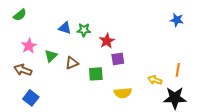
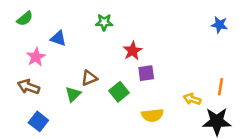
blue triangle: (65, 28) -> (58, 38), moved
green star: (84, 30) -> (104, 22), moved
green triangle: (51, 56) -> (73, 94), moved
green square: (96, 74) -> (119, 92), turned -35

